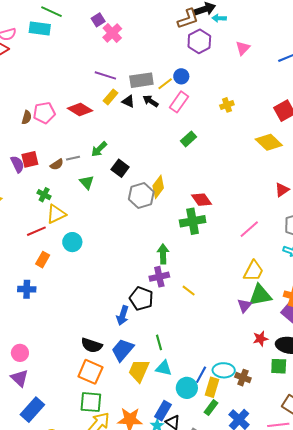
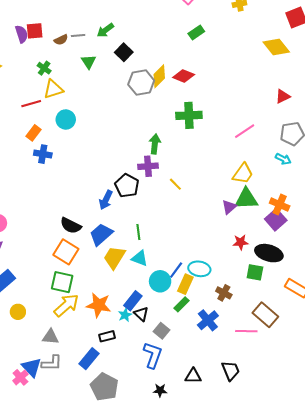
red diamond: (202, 200) -> (184, 76), moved, turned -40
blue cross: (27, 289) -> (43, 154), moved
brown cross: (243, 378) -> (224, 293), moved

